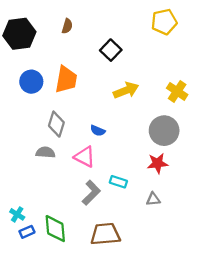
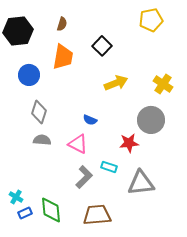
orange trapezoid: (66, 79) -> (63, 57), moved
gray diamond: (56, 124) -> (39, 112), moved
red star: (158, 163) -> (129, 143), moved
gray triangle: (153, 199) -> (141, 183), size x2.0

